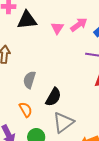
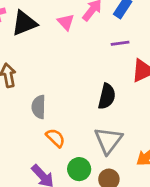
gray semicircle: (29, 80) -> (39, 107), moved
black semicircle: (53, 97) -> (107, 96), moved

